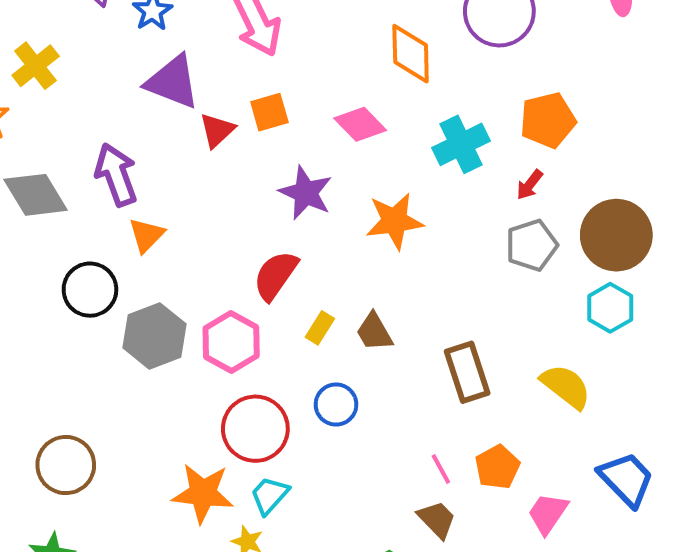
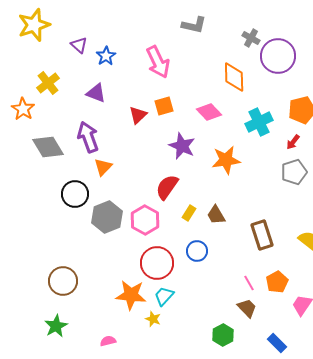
purple triangle: (173, 82) -> (96, 93), moved, size x0.7

